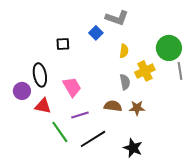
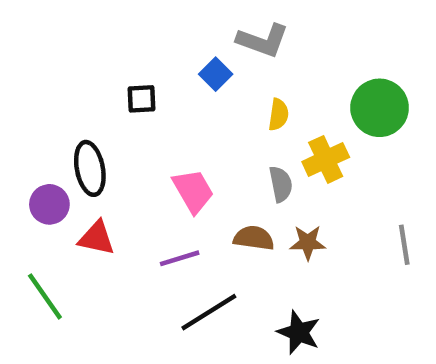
gray line: (180, 71) -> (404, 245), moved
pink trapezoid: (72, 87) -> (193, 191), moved
green line: (60, 132) -> (45, 296), moved

